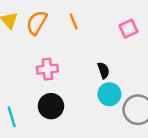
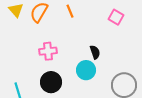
pink square: (128, 29) -> (116, 17), turned -35
cyan circle: (109, 94) -> (86, 70), moved

